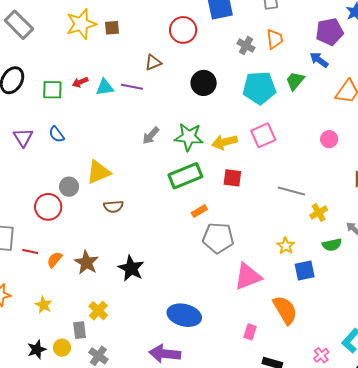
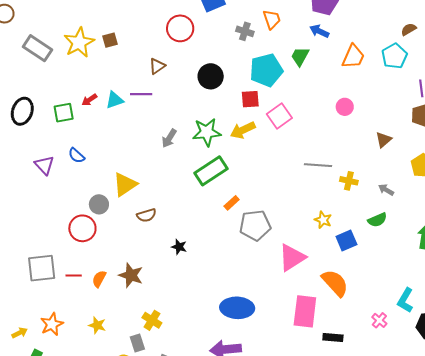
gray rectangle: (19, 25) -> (37, 48), moved
red square: (232, 178) -> (250, 99), moved
yellow cross: (319, 212) -> (349, 181), turned -36
green semicircle: (332, 245) -> (377, 220), moved
black star: (131, 268) -> (179, 247), moved, size x0.6
pink rectangle: (250, 332) -> (305, 311), size x2.0

